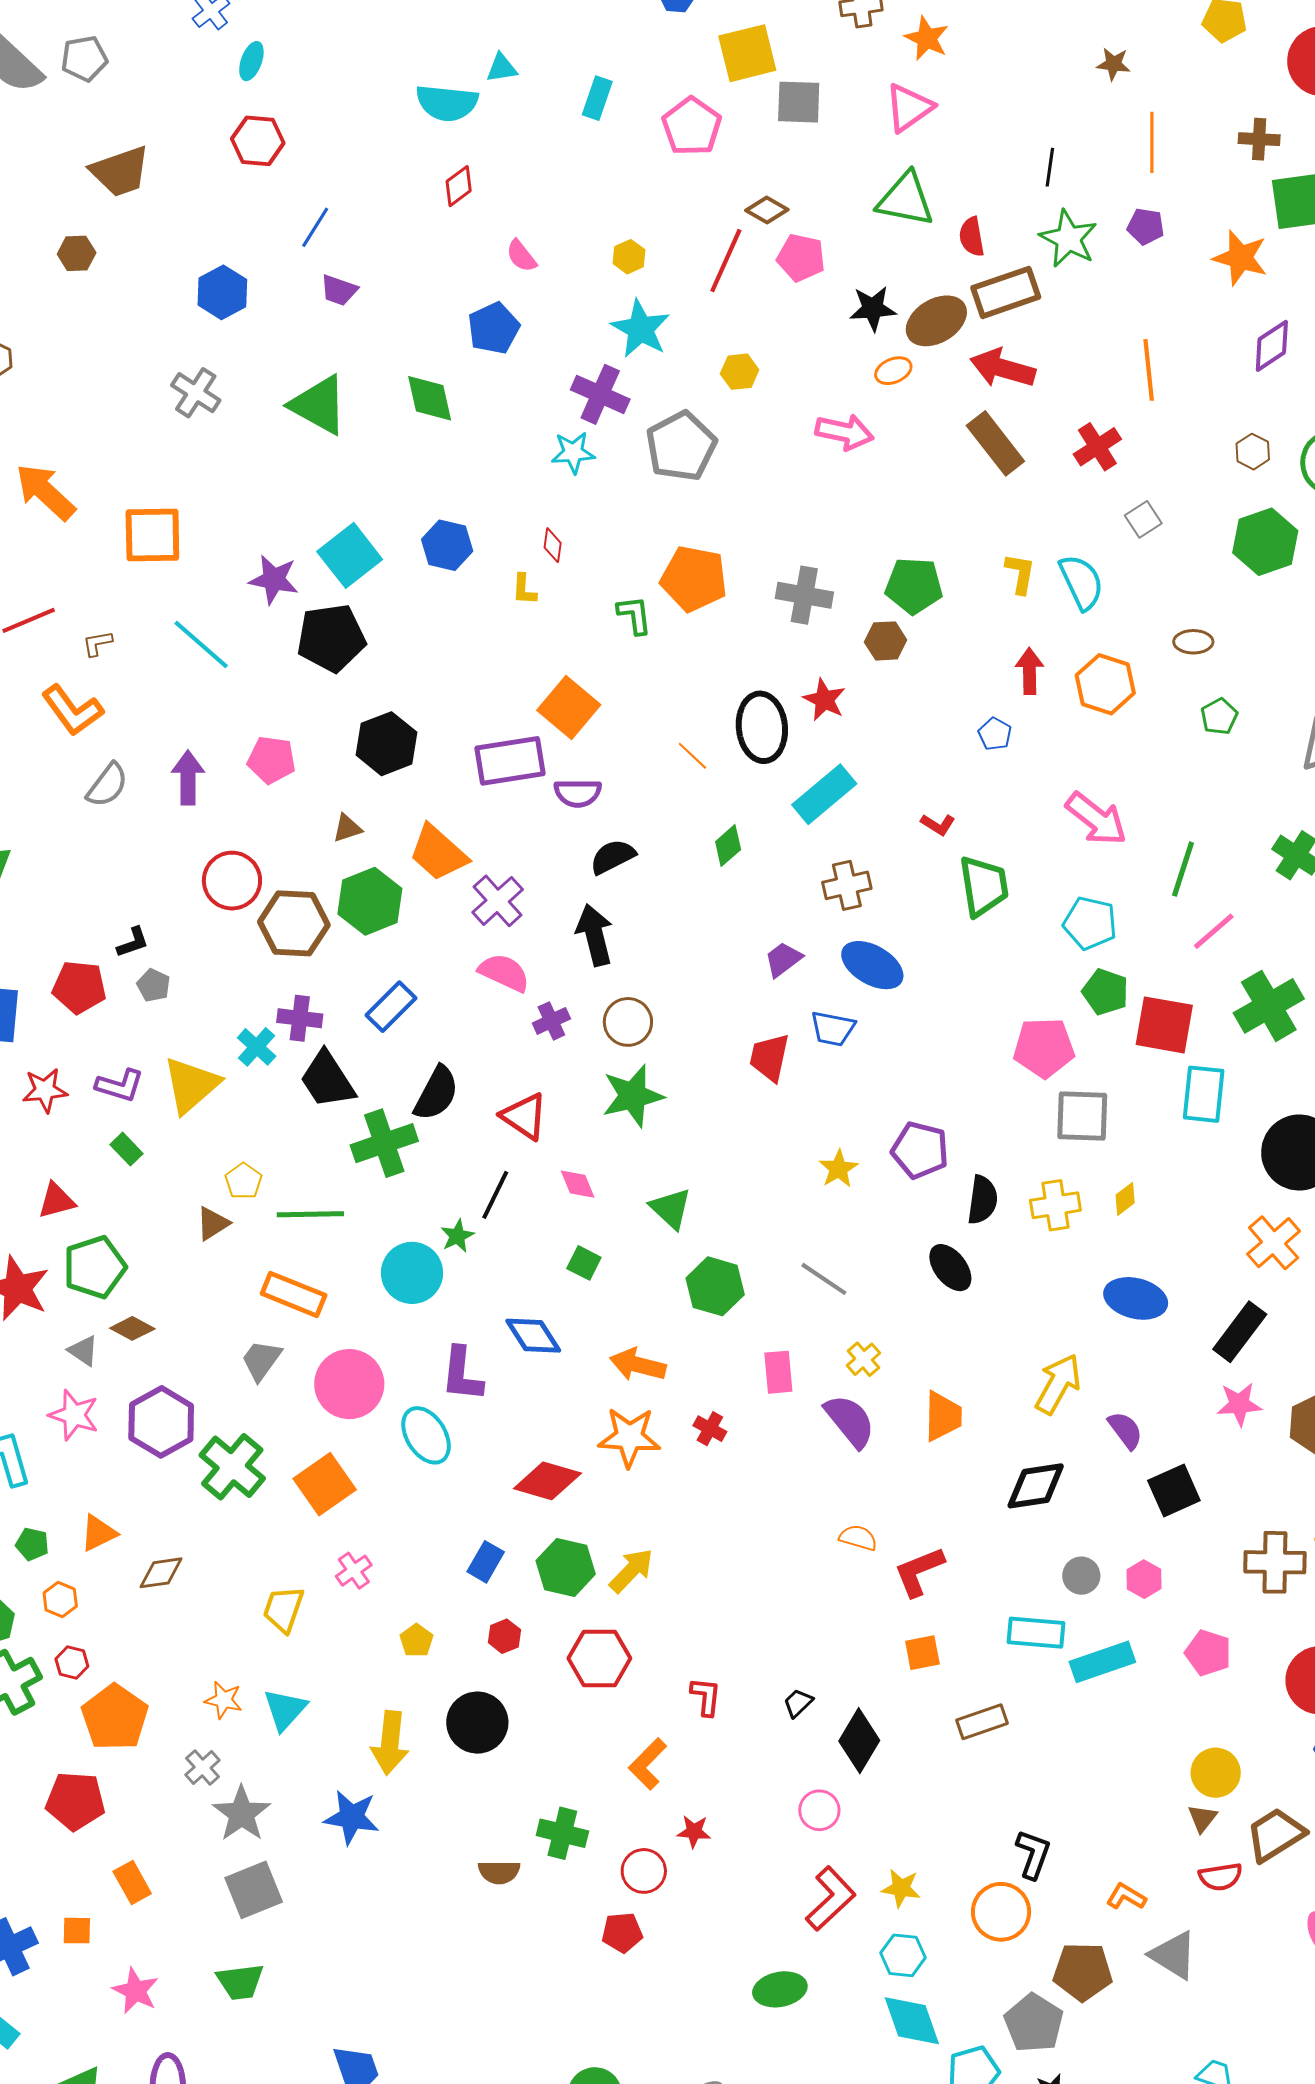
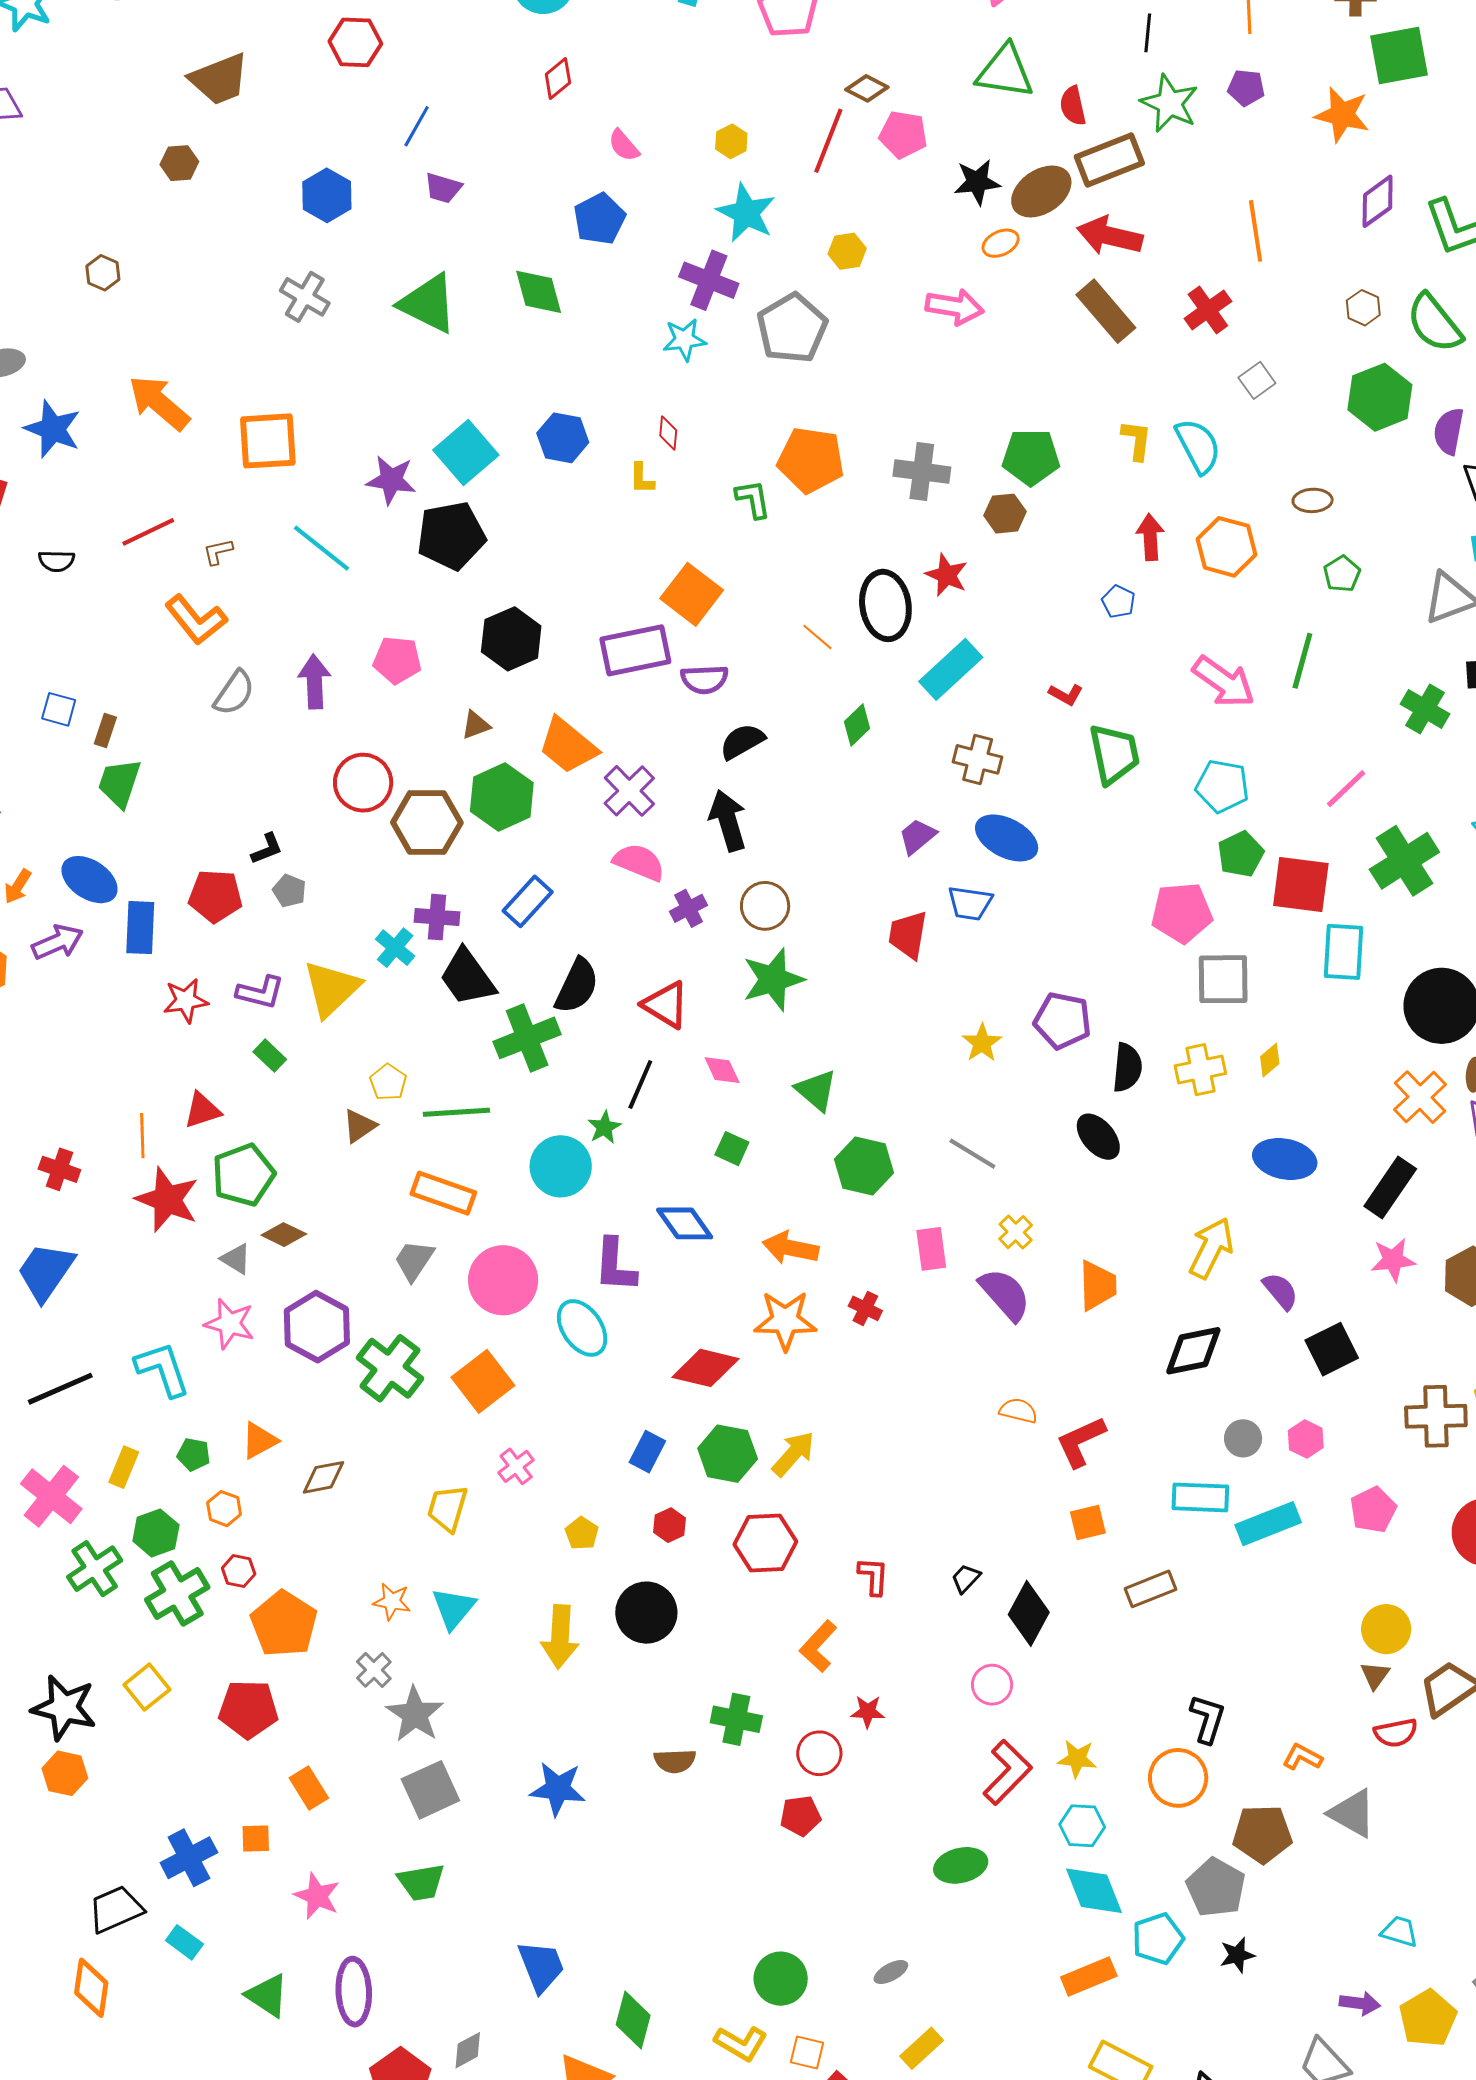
green line: (1183, 869) -> (1302, 661), moved
brown cross: (847, 885) -> (978, 759), turned 30
green pentagon: (1105, 992) -> (1241, 854), turned 30
pink pentagon: (1208, 1653) -> (1373, 1510), turned 30
blue star: (352, 1817) -> (558, 1789), moved

